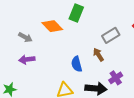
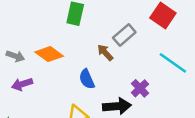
orange diamond: (52, 26) -> (49, 54), moved
brown arrow: (98, 55) -> (105, 53), moved

